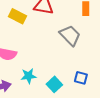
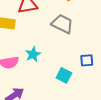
cyan star: (28, 76) -> (33, 54), moved

